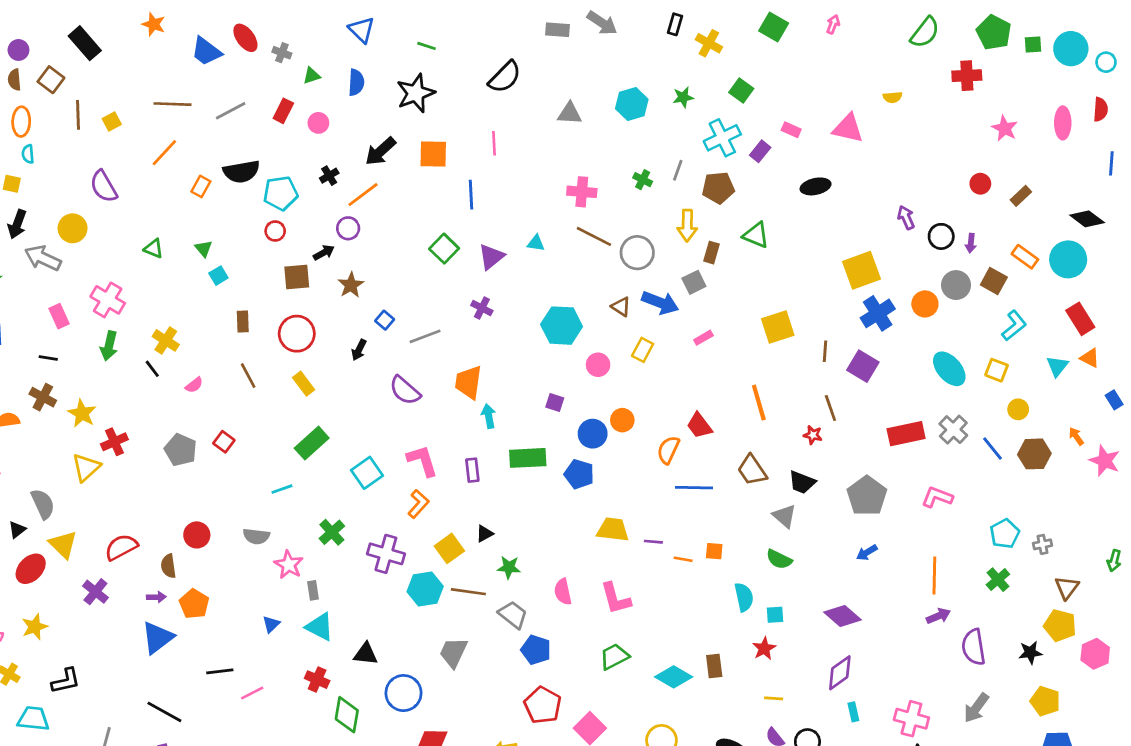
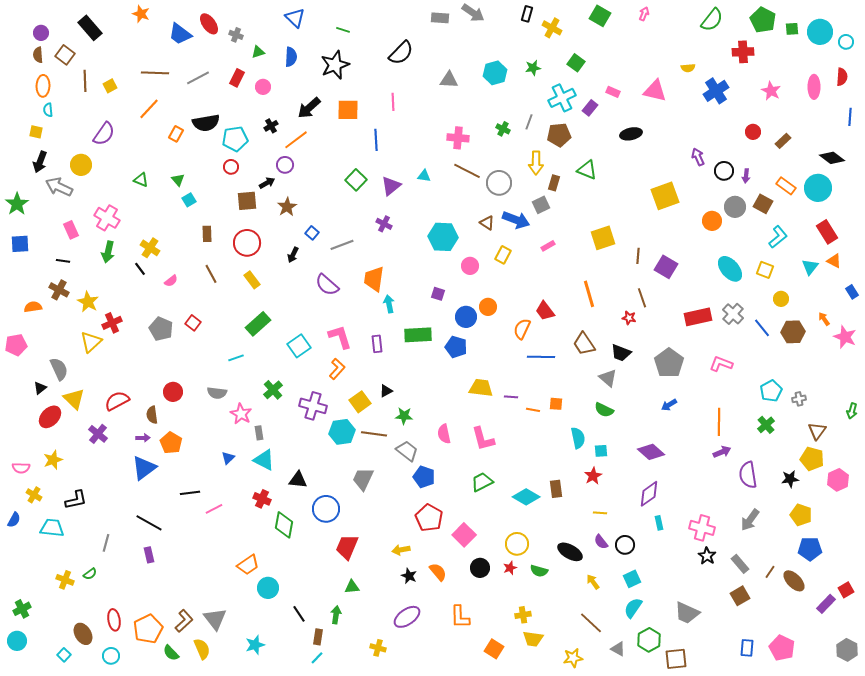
purple semicircle: (104, 186) -> (104, 134), turned -115
blue cross: (878, 313) -> (716, 91), moved

